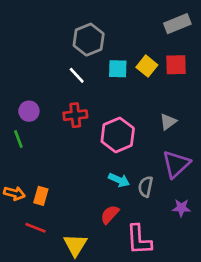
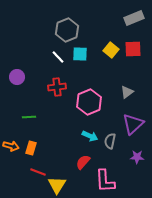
cyan square: (118, 69) -> (80, 54), moved
purple circle: (29, 111) -> (17, 77), moved
green line: (18, 139) -> (29, 117), moved, turned -72
red line: (36, 228) -> (38, 172), moved

